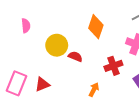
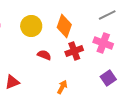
yellow circle: (57, 45) -> (31, 26), moved
red cross: (113, 66) -> (74, 51), moved

